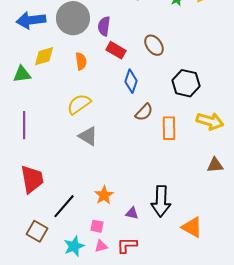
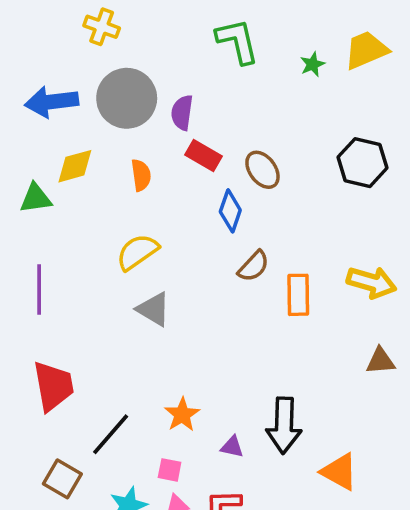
brown ellipse: (154, 45) -> (262, 170), moved
black hexagon: (186, 83) -> (363, 163), moved

